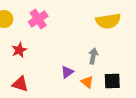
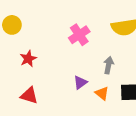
pink cross: (38, 19) -> (79, 35), moved

